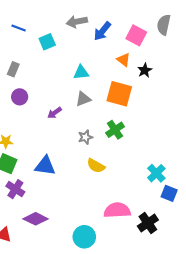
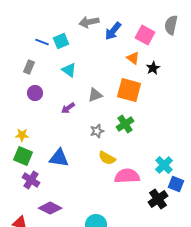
blue line: (19, 28) -> (42, 42), moved
cyan triangle: (81, 72) -> (69, 70), moved, turned 42
pink semicircle: (117, 210) -> (127, 176), moved
black cross: (148, 223) -> (158, 199), moved

